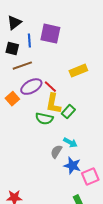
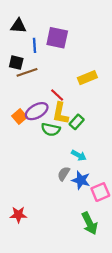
black triangle: (14, 23) -> (18, 26), turned 42
black square: (12, 49) -> (16, 63), moved
purple ellipse: (31, 87) -> (37, 111), moved
orange square: (12, 99) -> (19, 117), moved
gray semicircle: (56, 152) -> (64, 174), moved

